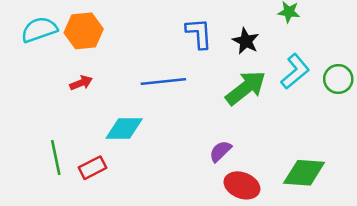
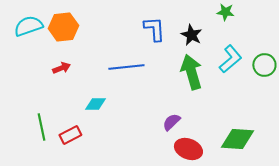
green arrow: (246, 88) -> (191, 72), turned -68
cyan diamond: (124, 128) -> (95, 104), size x0.7

